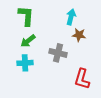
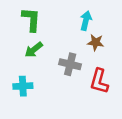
cyan cross: (25, 63) -> (23, 86), moved
red L-shape: (82, 79) -> (99, 81), moved

